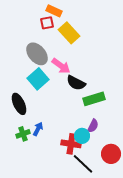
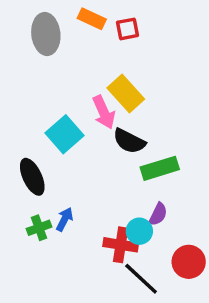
red square: (47, 23) -> (127, 29), moved
yellow rectangle: (69, 33) -> (126, 93), moved
gray ellipse: (37, 54) -> (46, 34), moved, turned 35
pink arrow: (61, 66) -> (104, 112), turned 30

